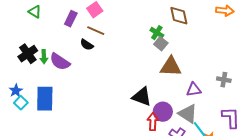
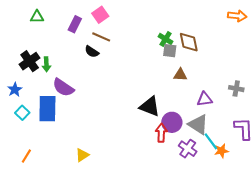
green triangle: (35, 12) -> (37, 17), turned -32
brown diamond: (179, 16) -> (189, 42), moved
gray square: (161, 44) -> (170, 51), turned -32
purple semicircle: (60, 62) -> (63, 88), moved
brown triangle: (171, 67) -> (180, 75), size x0.6
blue star: (16, 91) -> (15, 90), moved

